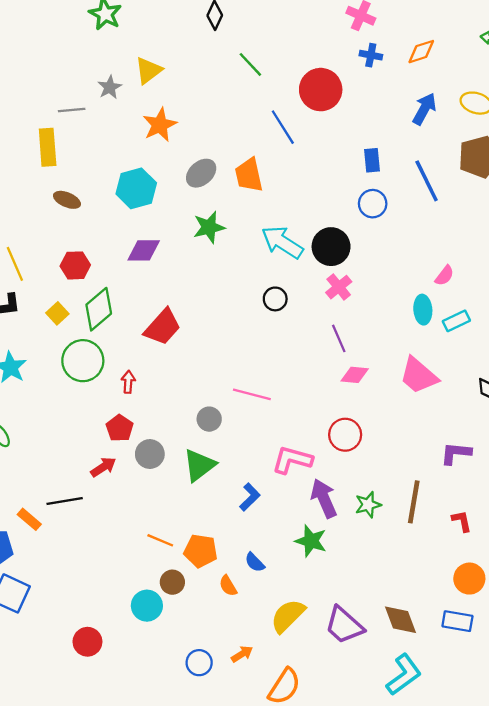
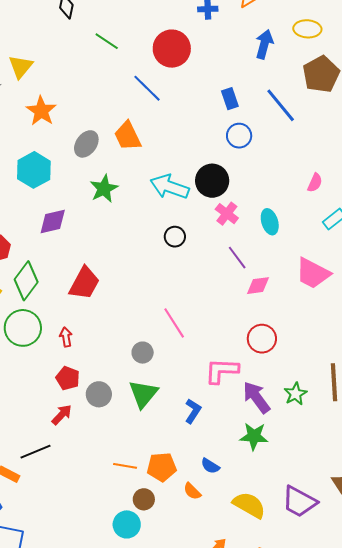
cyan ellipse: (423, 310) -> (270, 222), moved
pink line: (252, 394) -> (174, 323), turned 56
yellow semicircle: (288, 616) -> (249, 505), turned 88

